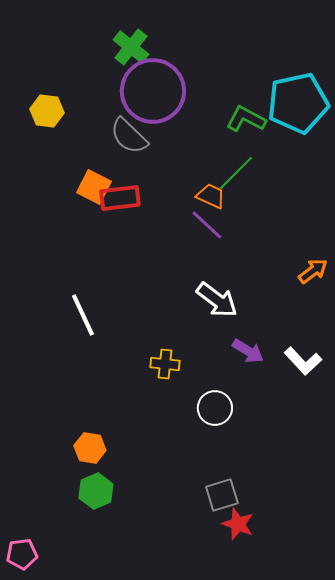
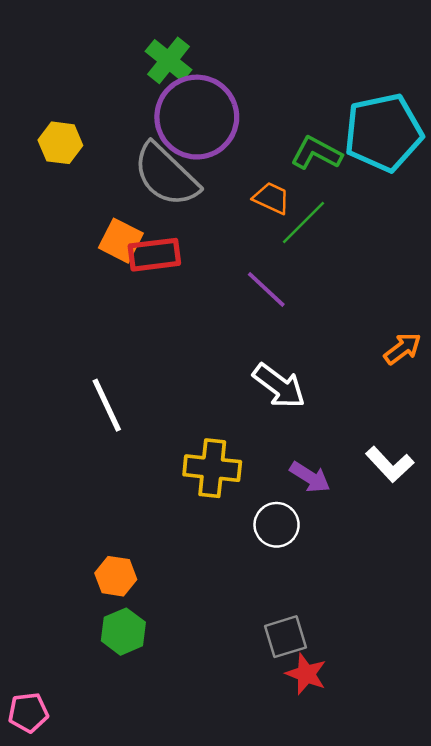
gray semicircle: (129, 136) -> (166, 175), size x1.4
orange trapezoid: (211, 196) -> (271, 198), moved
purple arrow: (248, 351) -> (310, 477), moved
yellow cross: (165, 364) -> (212, 468), size x1.5

